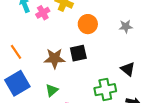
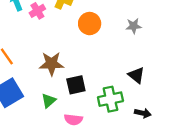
black square: (78, 53) -> (76, 85), moved

